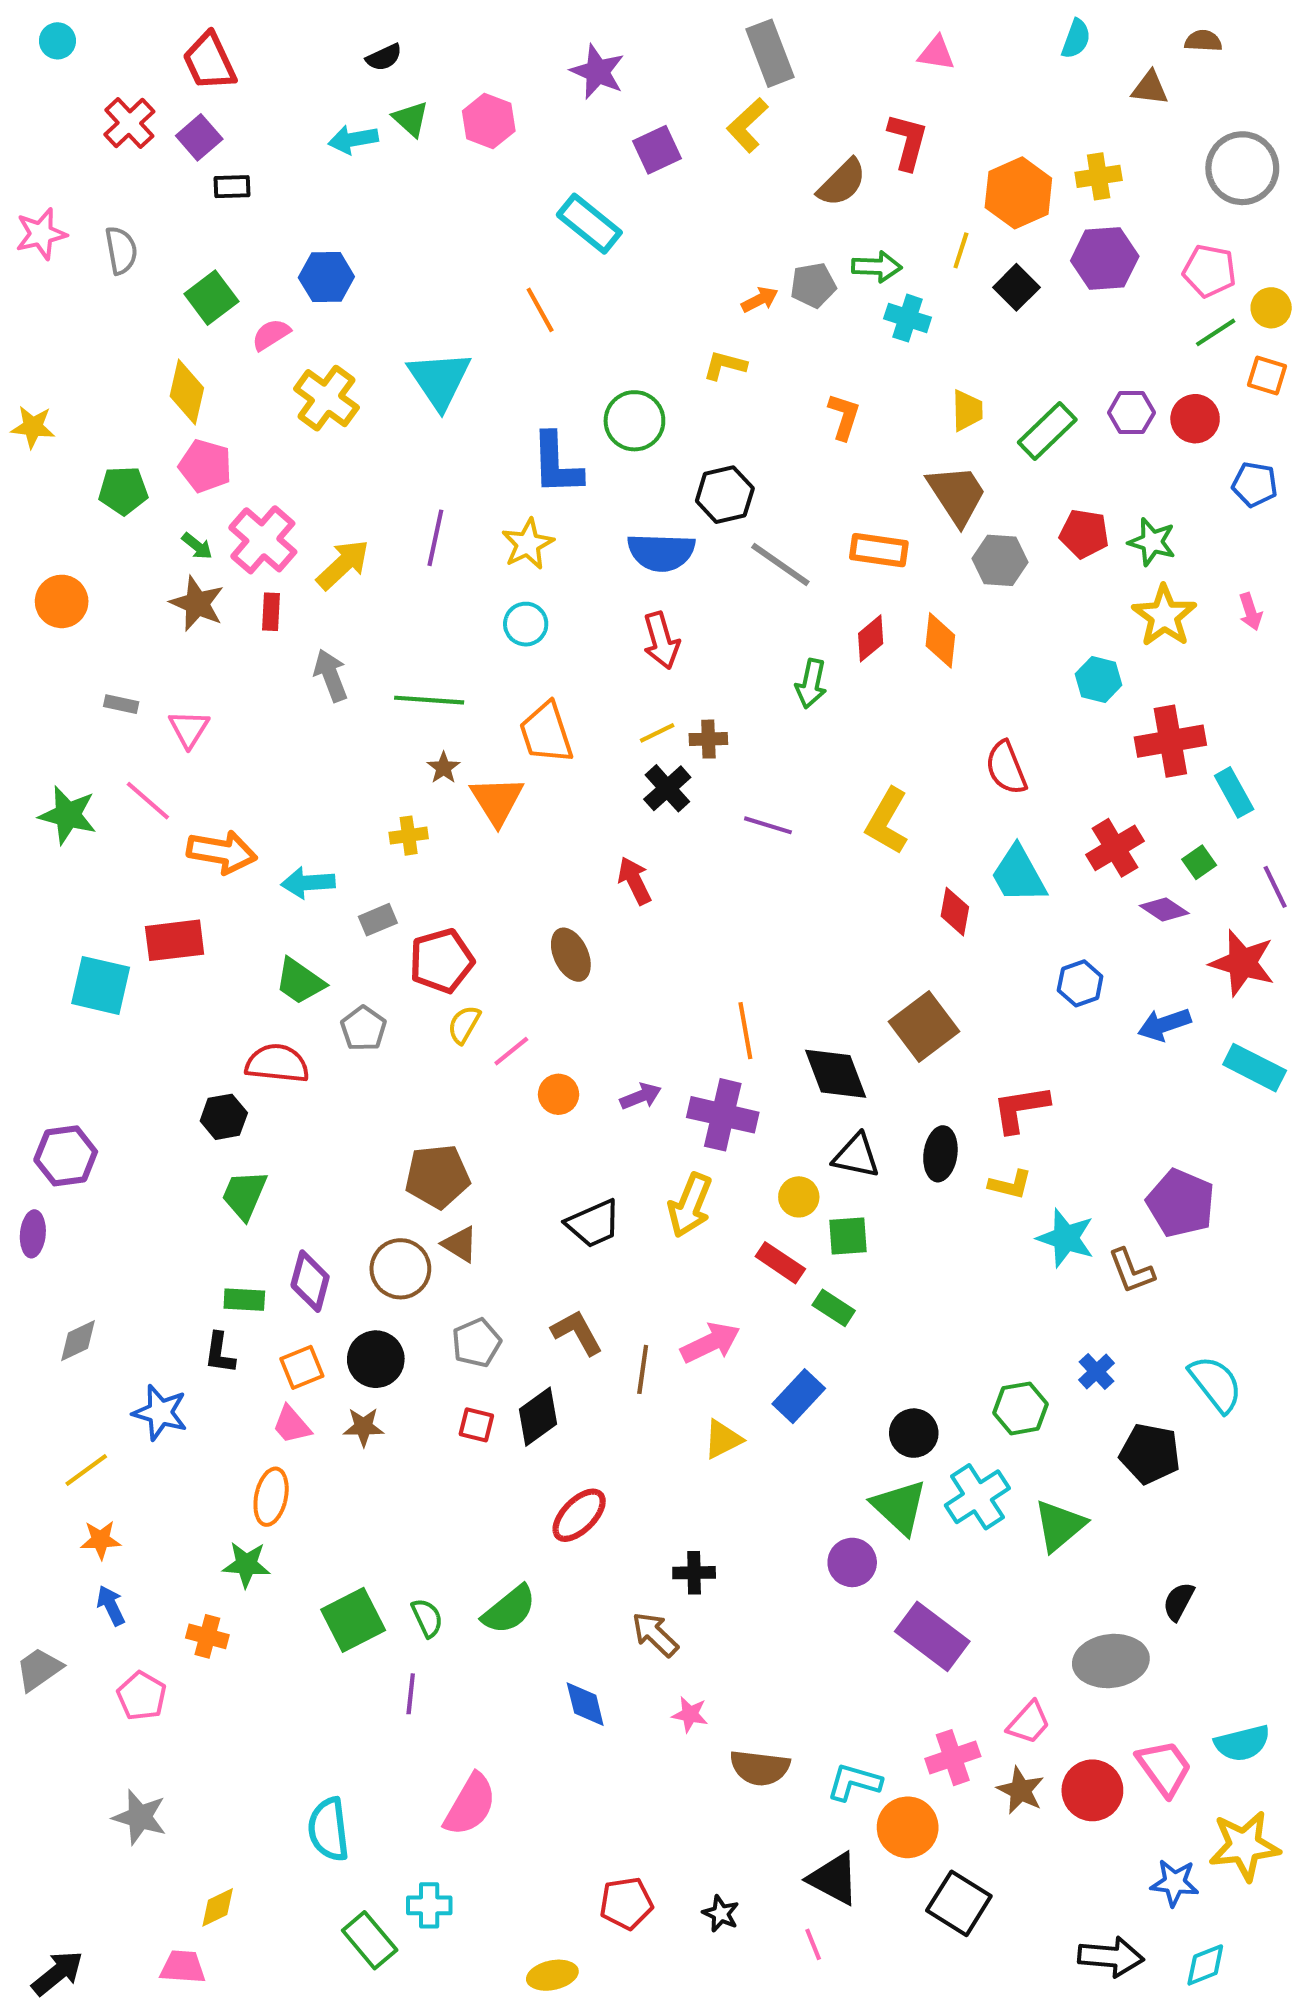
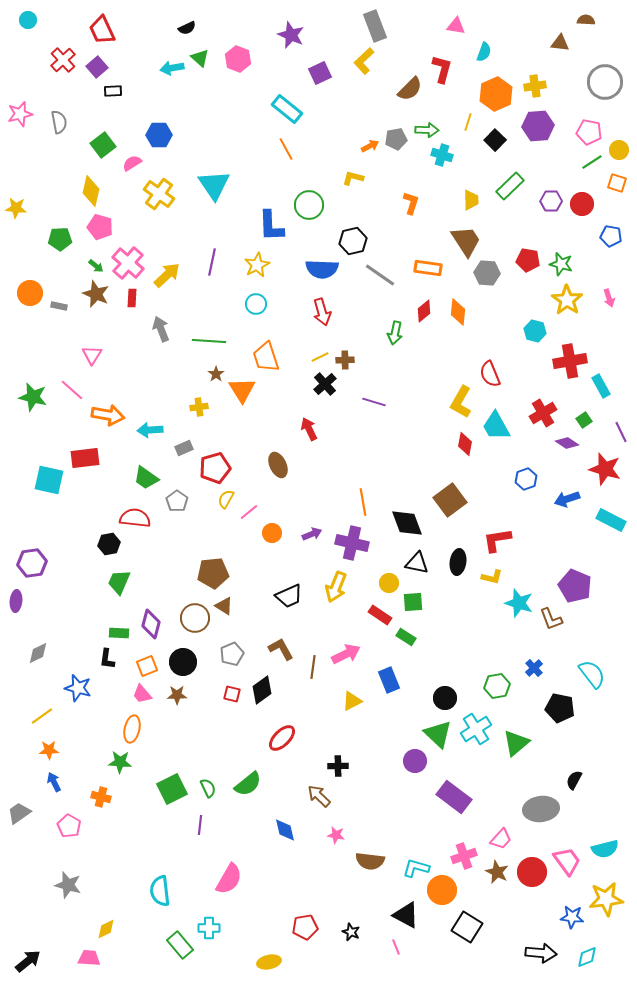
cyan semicircle: (1076, 39) -> (484, 52), moved
orange line: (540, 310) -> (286, 149), moved
green rectangle: (1047, 431) -> (510, 186), moved
gray rectangle: (121, 704) -> (59, 306), moved
yellow L-shape: (887, 821) -> (461, 402), moved
blue rectangle: (799, 1396) -> (389, 680), turned -65

